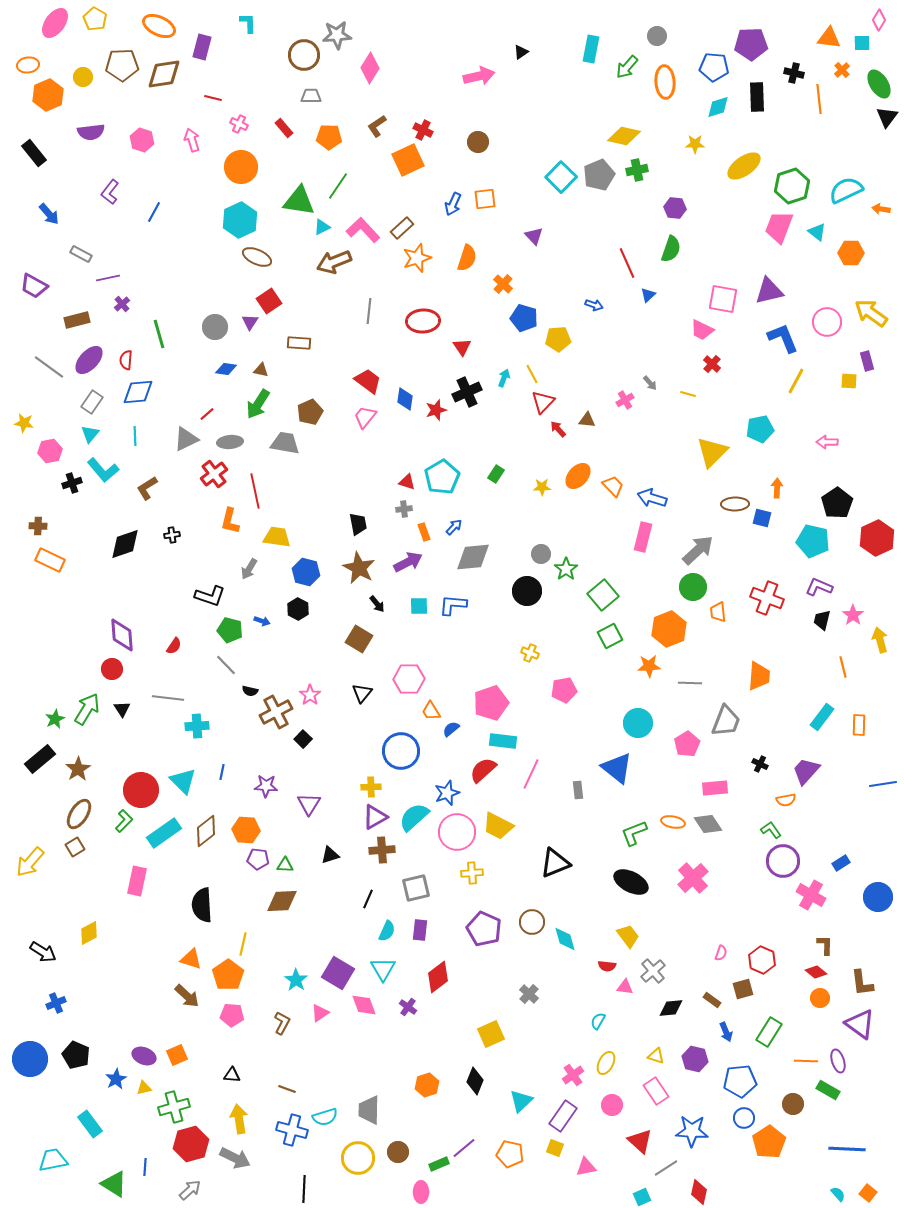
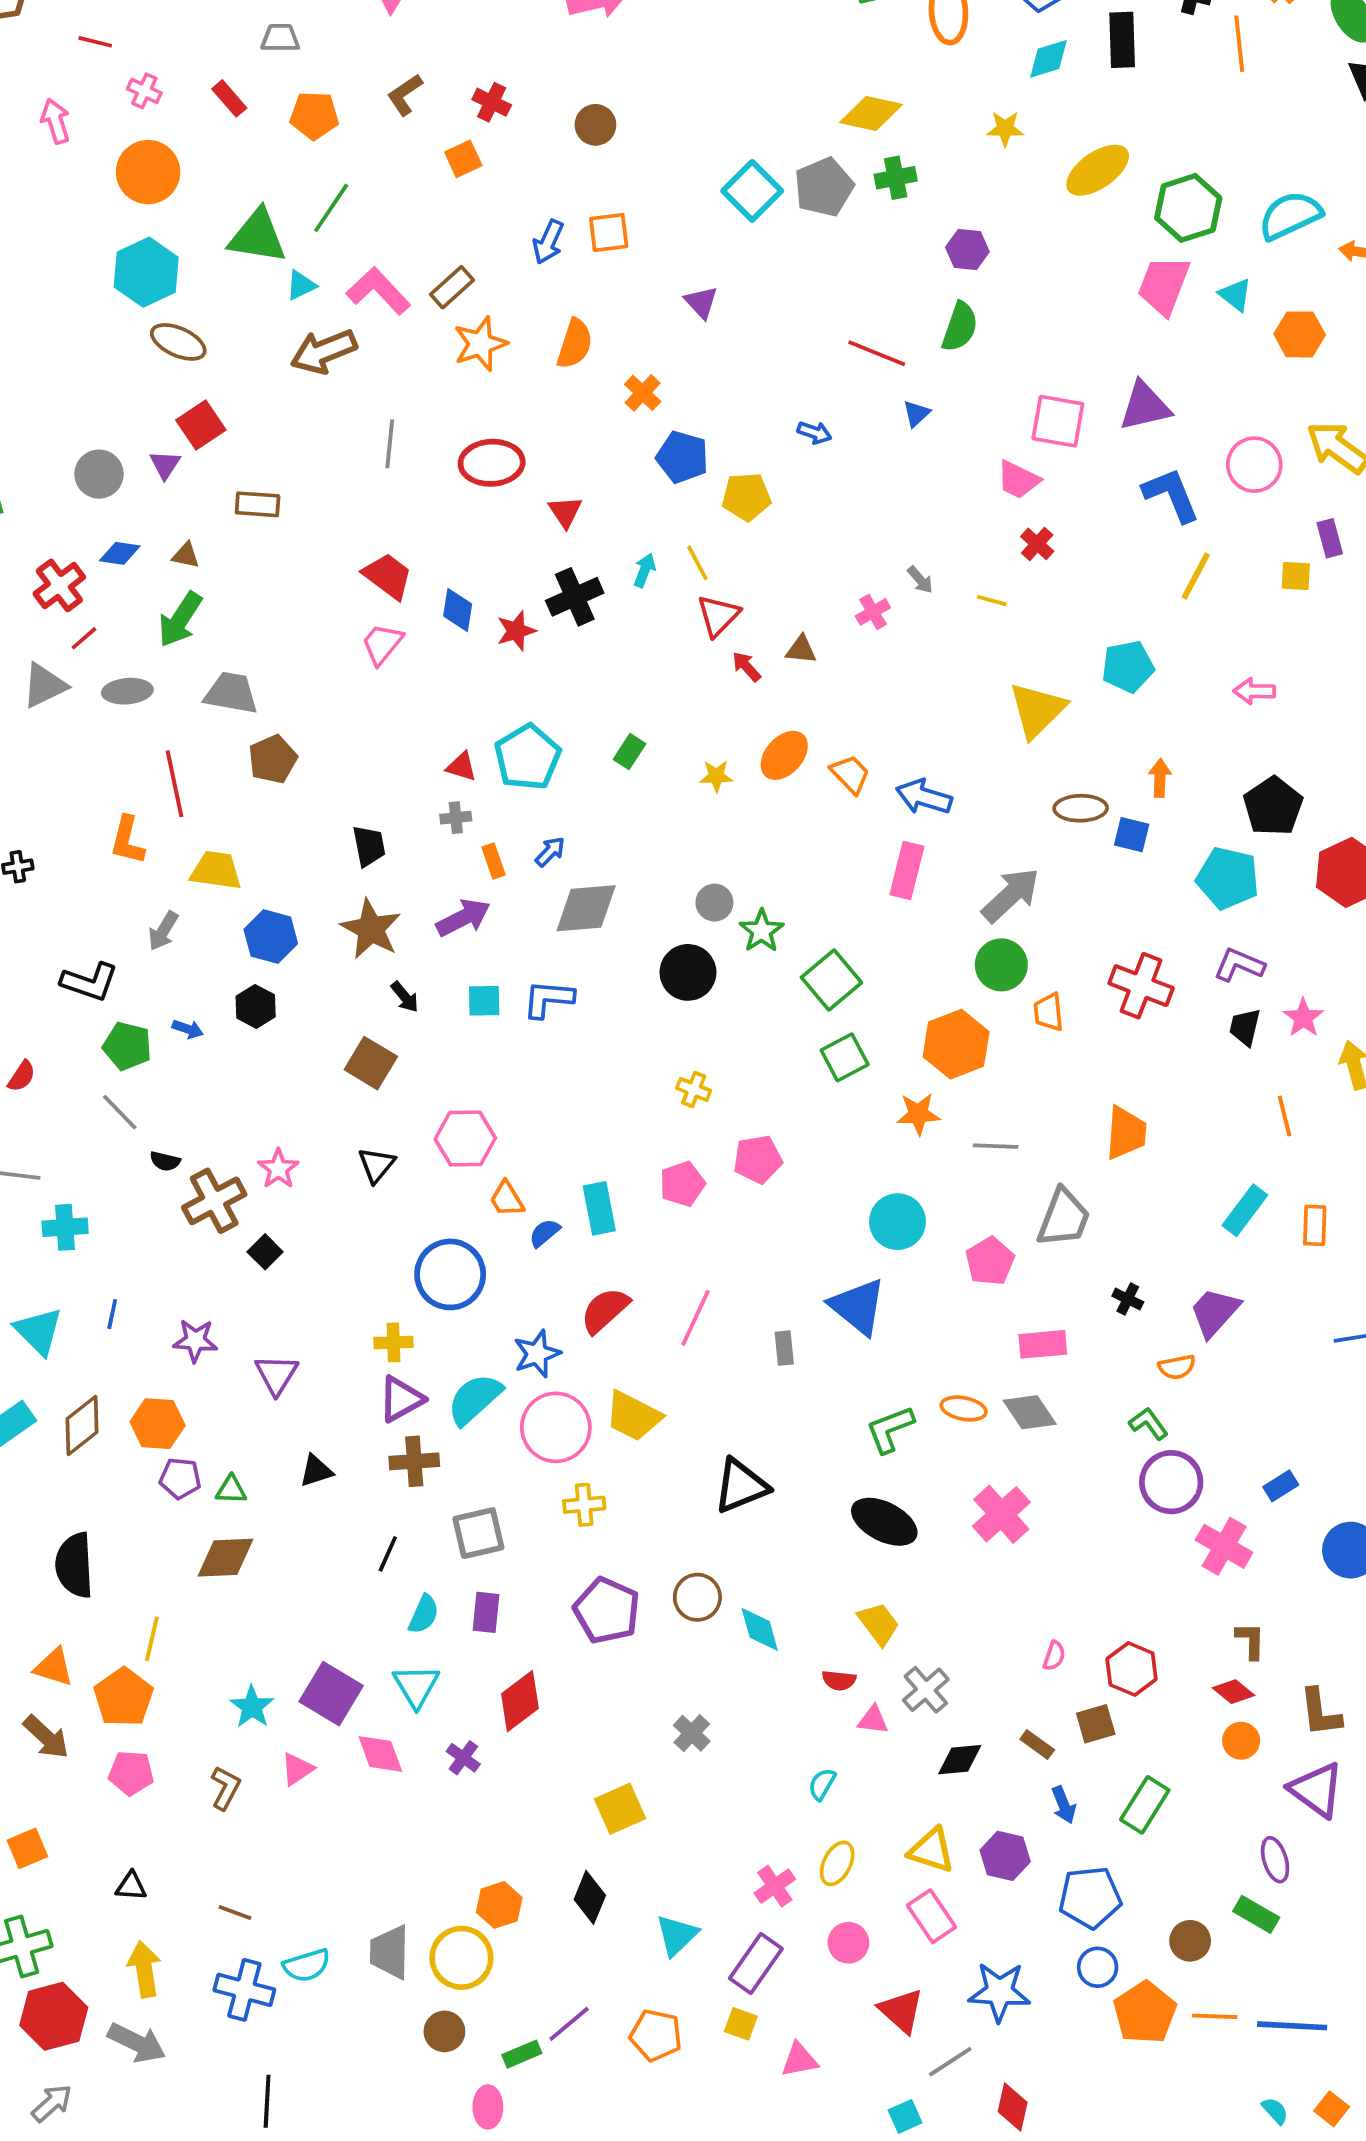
orange square: (408, 160) -> (463, 159), size x0.6
red line: (627, 263) -> (877, 353), turned -44
brown pentagon: (310, 412) -> (273, 759), moved
red cross: (214, 474) -> (59, 585), moved
pink pentagon: (491, 703) -> (682, 1184), moved, size x0.7
cyan rectangle: (503, 741) -> (599, 1208), moved, turned 72
yellow triangle: (656, 1056) -> (931, 1850), size x1.5
orange line: (806, 1061) -> (1215, 2016), moved
yellow circle: (358, 1158) -> (461, 1958), moved

